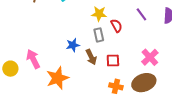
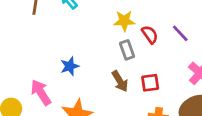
purple line: (141, 14) -> (180, 33), moved
blue star: (73, 45) -> (70, 66), moved

